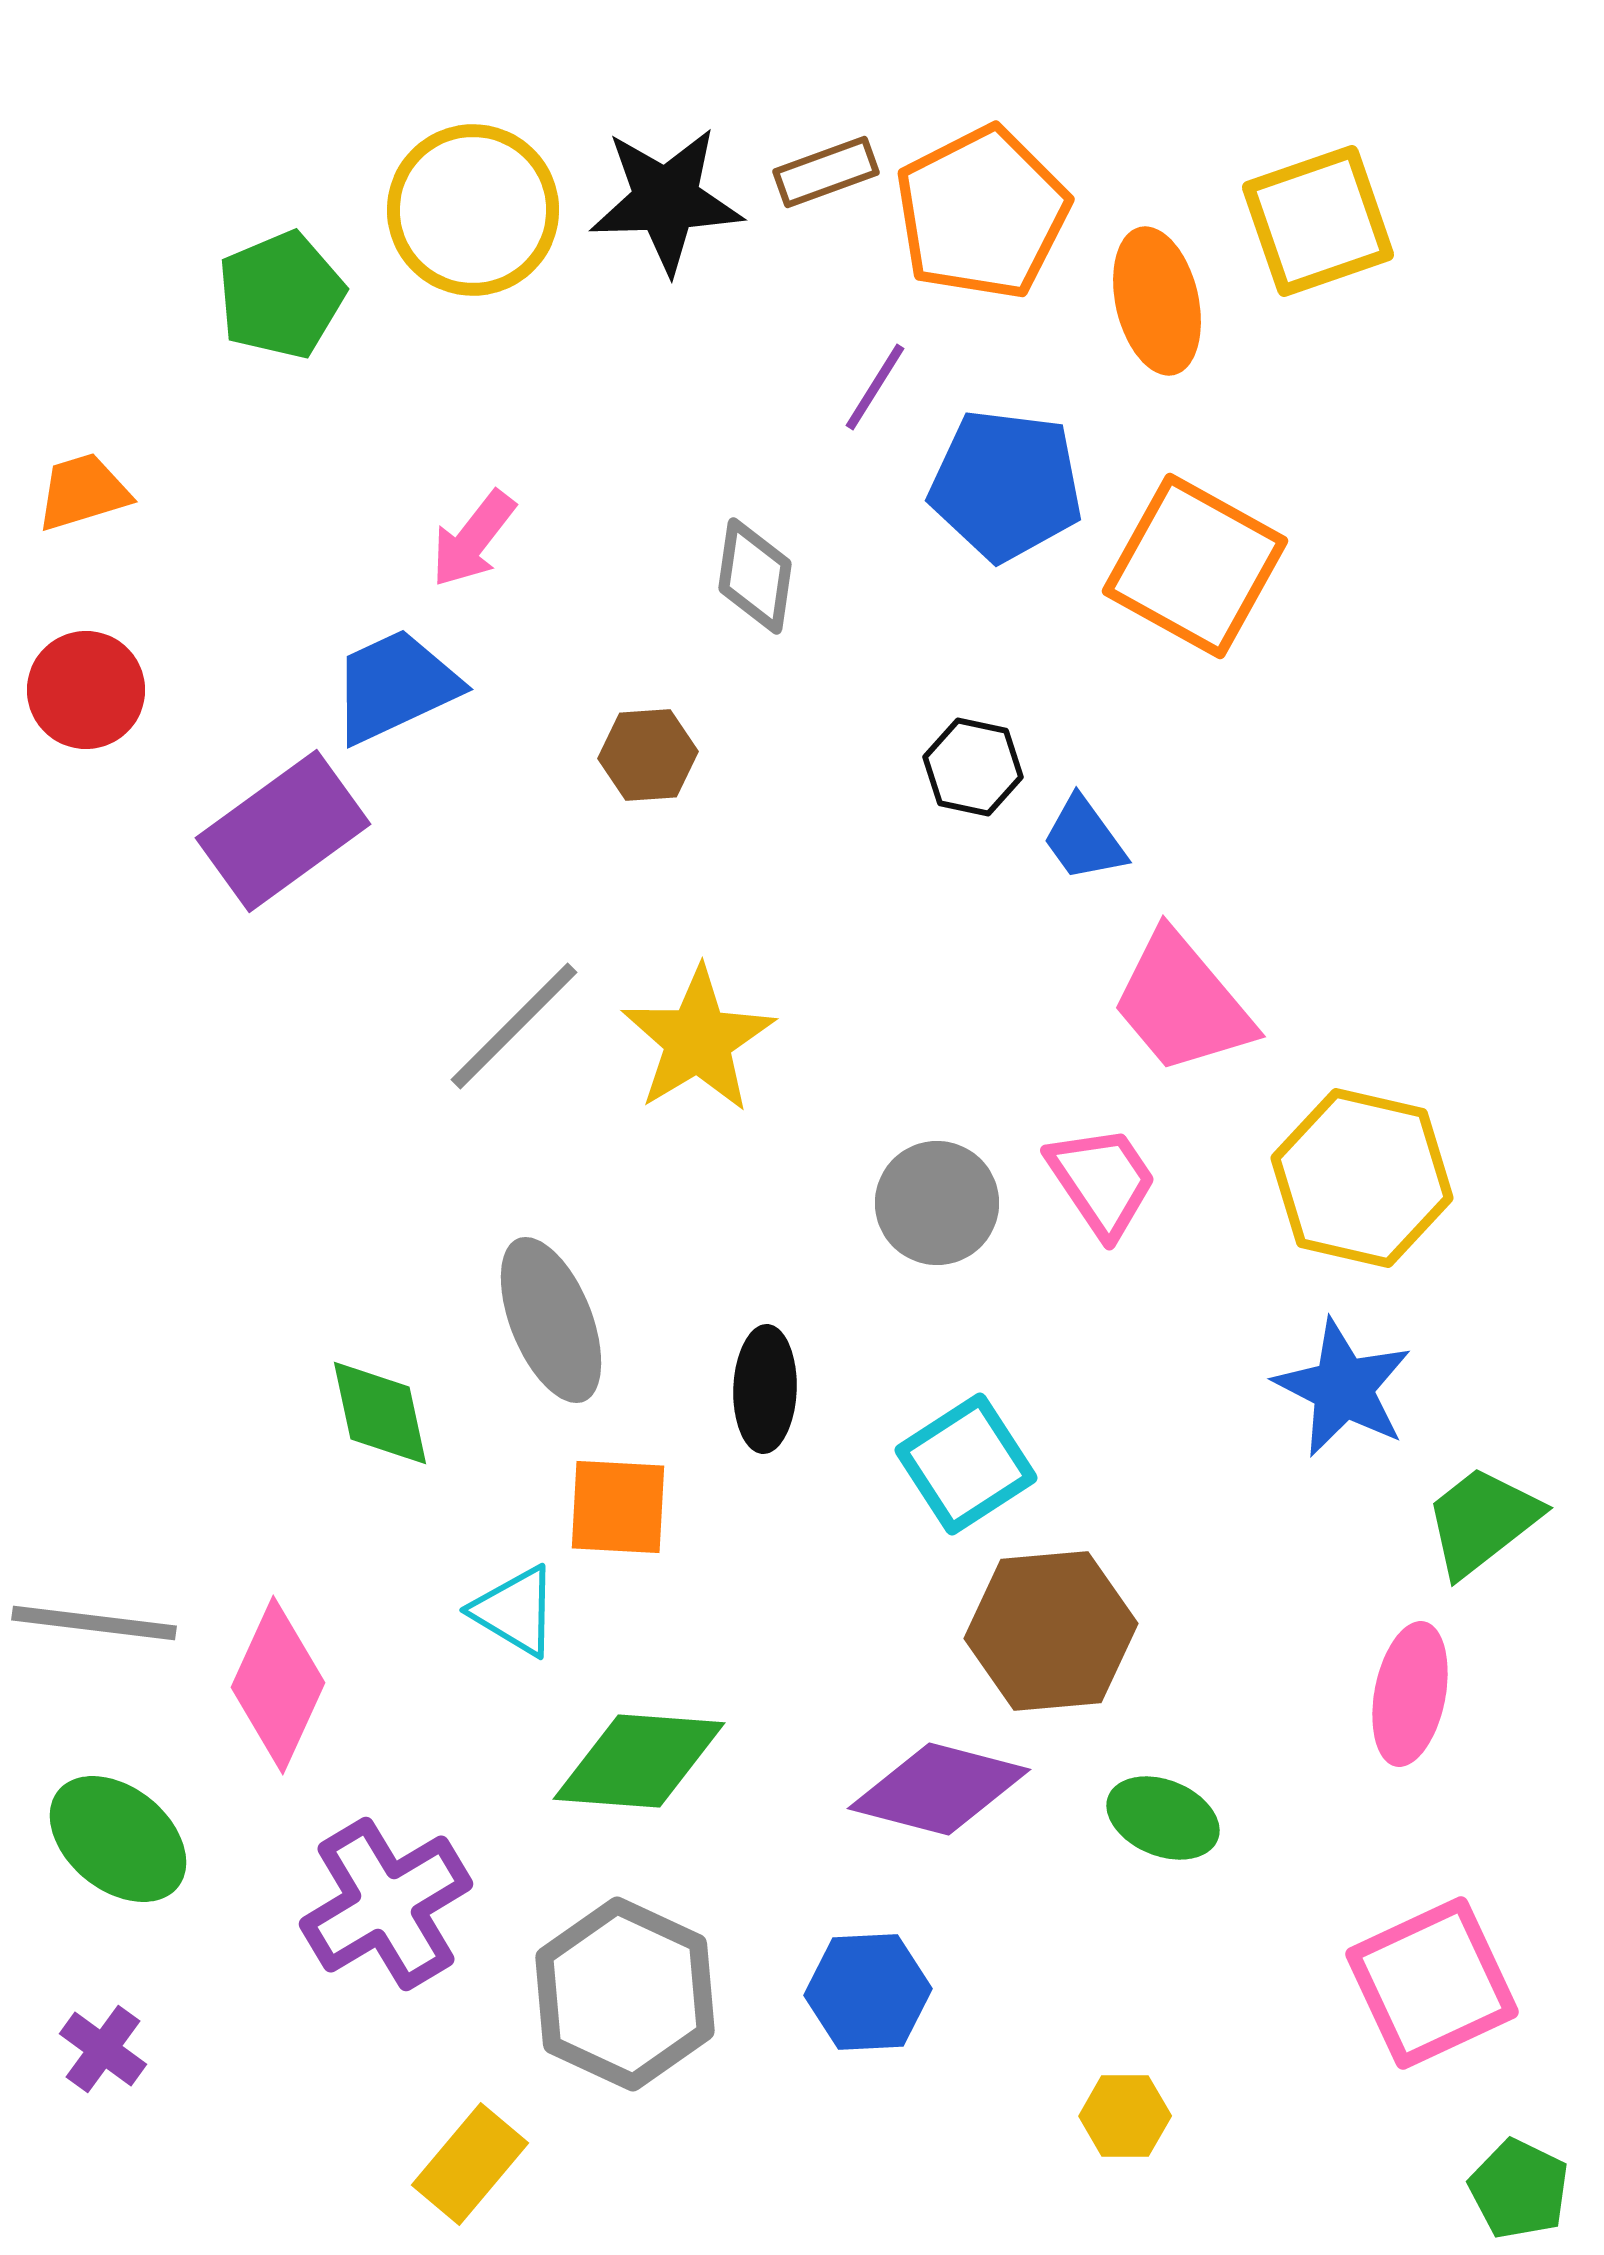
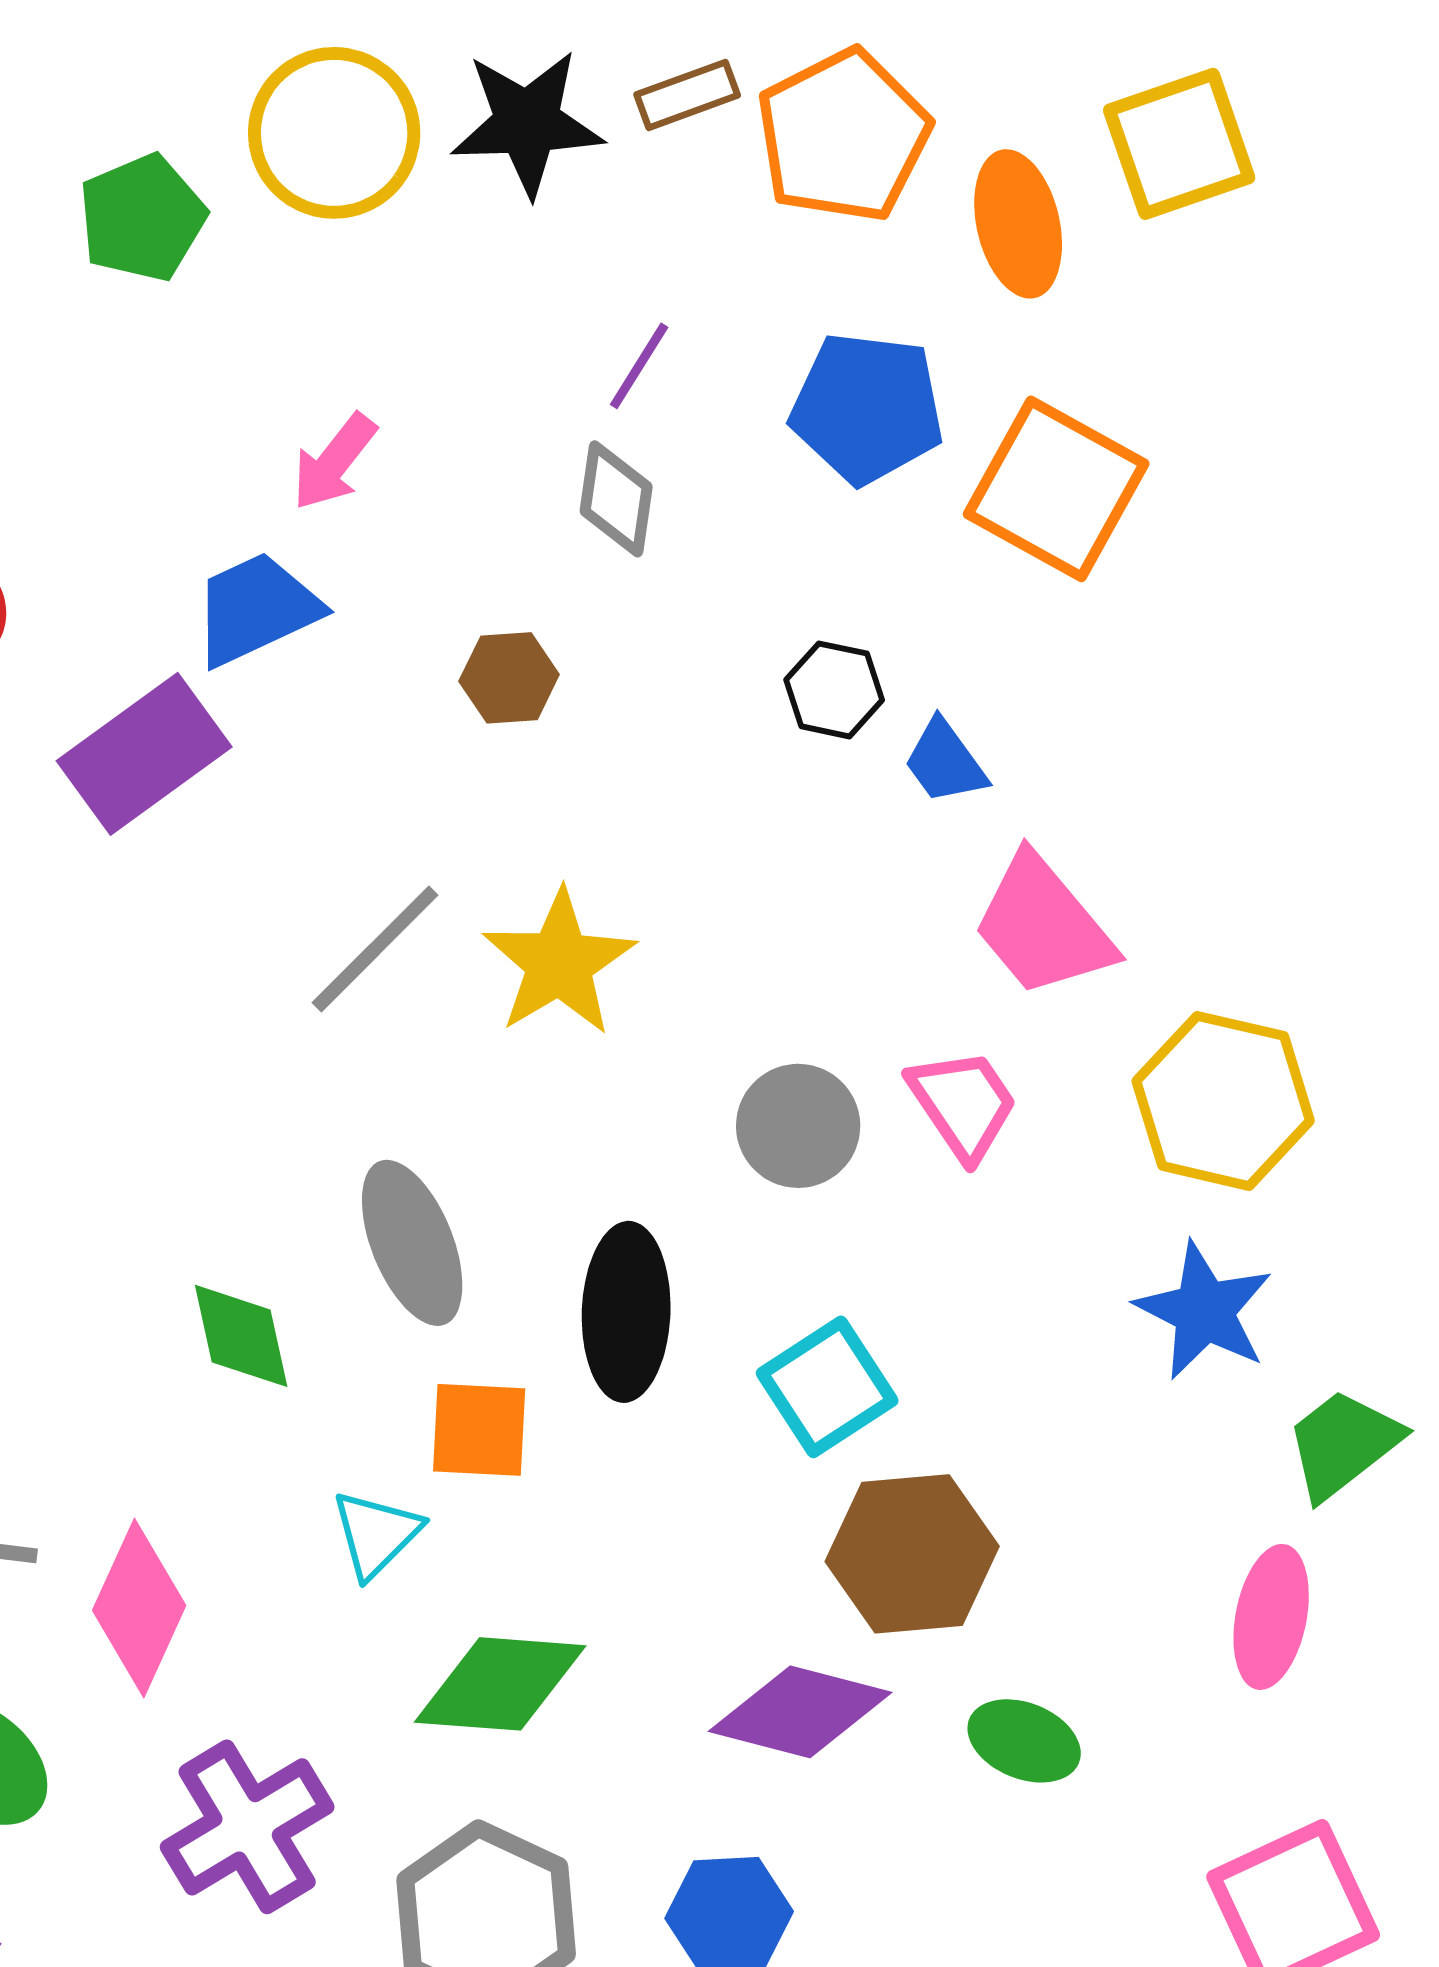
purple line: (875, 387) -> (639, 366), moved
black ellipse: (765, 1389) -> (626, 1312), size x1.4
cyan triangle: (515, 1611) -> (376, 1534), turned 44

